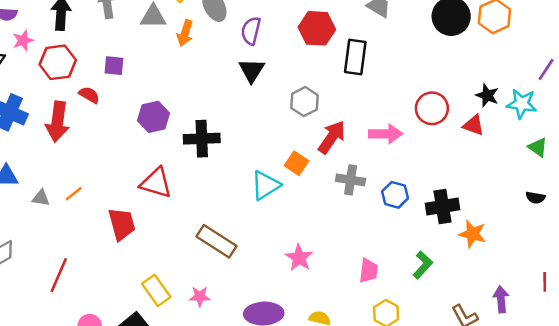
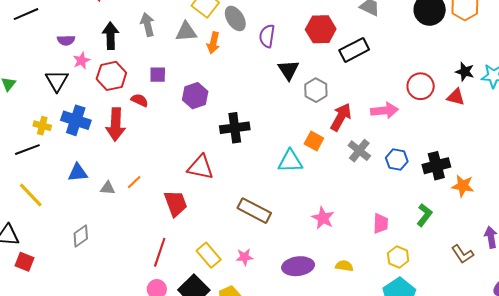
black rectangle: (355, 57) -> (354, 50), turned 60
black triangle: (252, 70) -> (288, 70), moved
purple hexagon: (154, 117) -> (195, 96), moved
gray cross: (351, 180) -> (359, 151), turned 35
cyan triangle: (266, 185) -> (290, 161), turned 36
red line: (59, 275) -> (160, 252), moved

